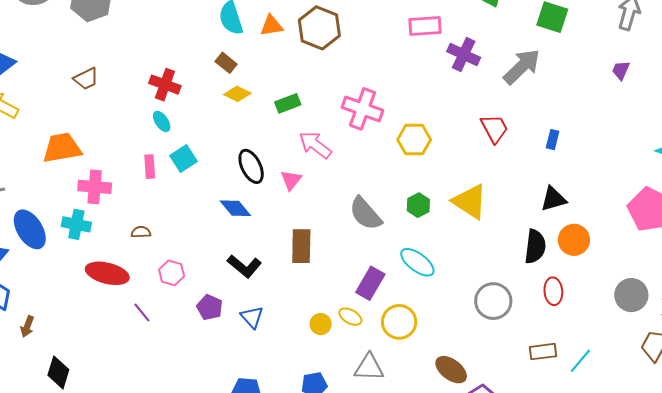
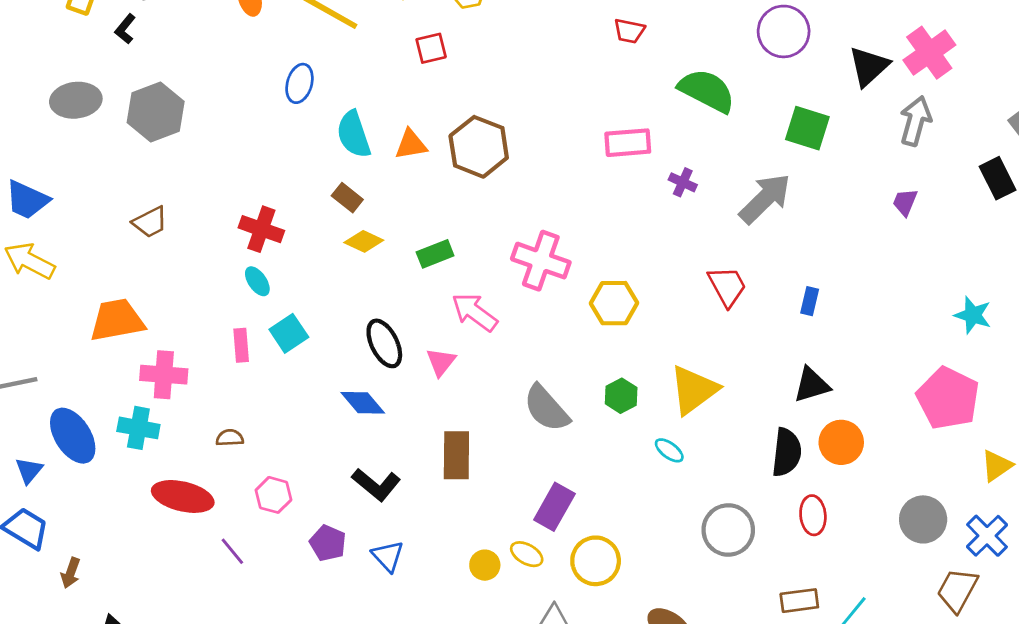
purple cross: (464, 55) -> (683, 182), size x0.6
yellow triangle: (470, 202) -> (694, 390), turned 51
cyan ellipse: (417, 262) -> (669, 450), moved, size x0.6

